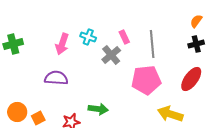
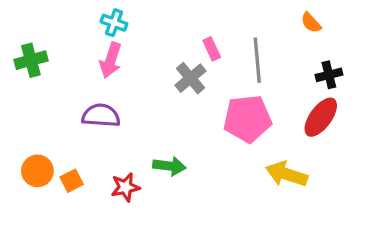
orange semicircle: (196, 21) -> (311, 23), moved, turned -80
cyan cross: (88, 37) -> (114, 23), moved
black cross: (196, 44) -> (329, 75), moved

